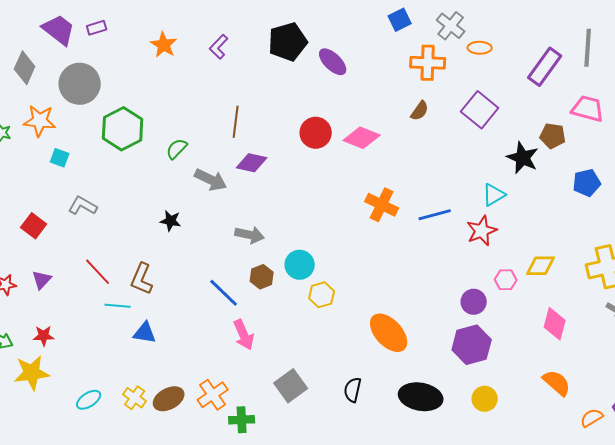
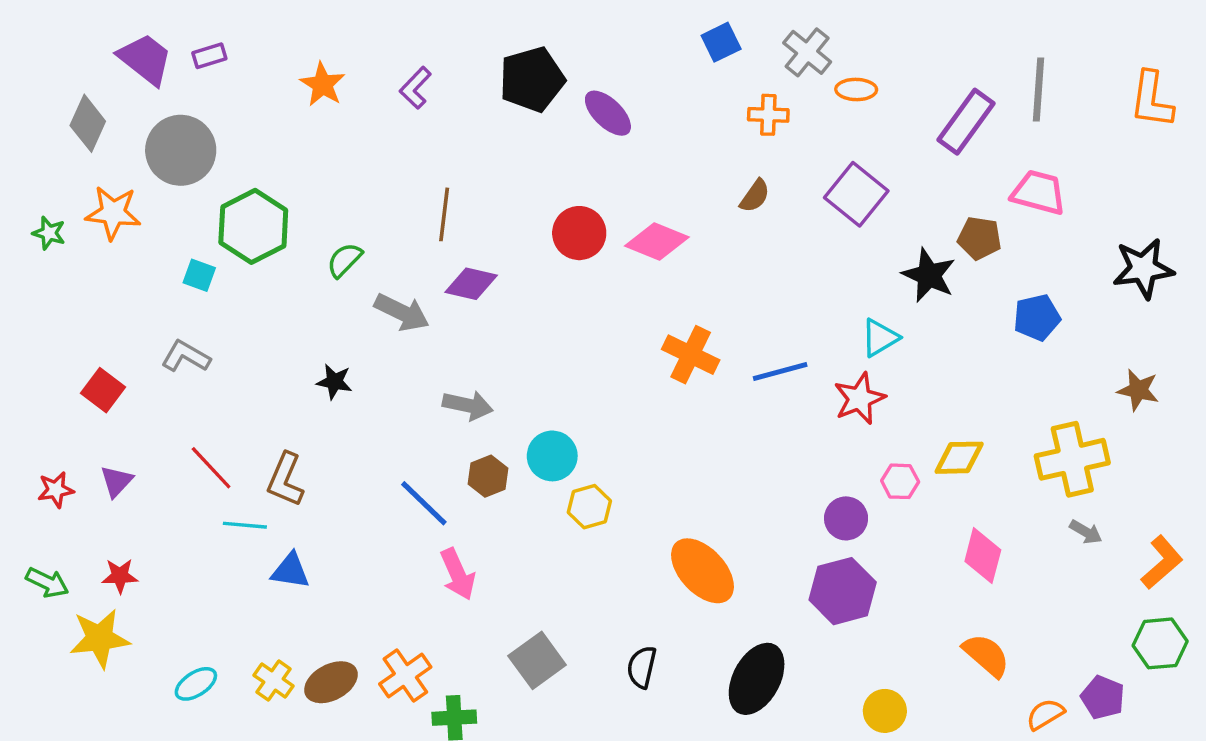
orange cross: (428, 63) -> (768, 115), size x0.7
cyan square: (60, 158) -> (199, 275), moved
black ellipse: (421, 397) -> (757, 679), turned -72
yellow circle: (485, 399) -> (885, 711), moved

